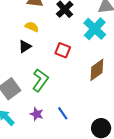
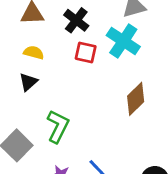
red square: (63, 50) -> (86, 52), moved

